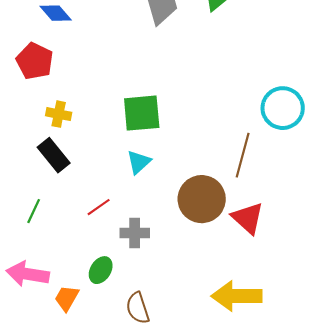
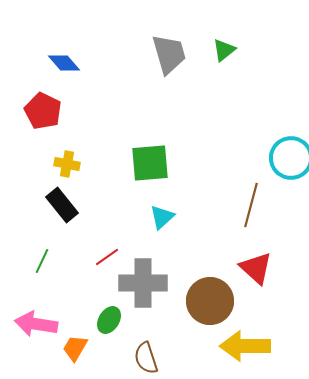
cyan triangle: (139, 162) -> (162, 217), moved
brown circle: (202, 199) -> (210, 301), moved
gray cross: (135, 233) -> (143, 283), size x1.6

